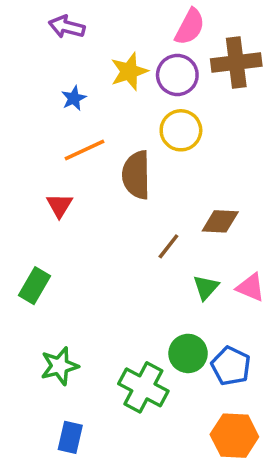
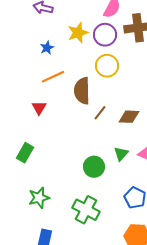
brown line: (168, 246) -> (100, 113), moved
green circle: (188, 353) -> (94, 167), moved

